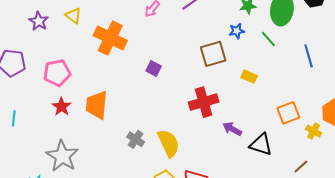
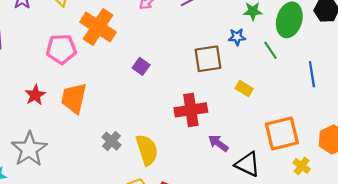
pink pentagon: (57, 73) -> (61, 49), moved
orange square: (288, 113) -> (282, 133), size x1.4
yellow cross: (314, 131) -> (302, 166), moved

